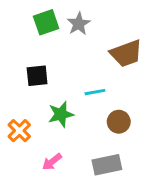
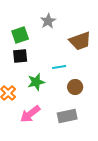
green square: (46, 22) -> (20, 35), moved
pink arrow: (52, 162) -> (30, 114), size x1.5

